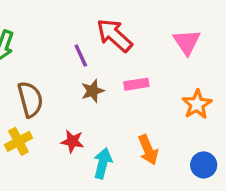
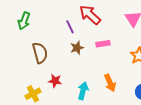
yellow cross: (19, 141) -> (33, 94), moved
red star: (72, 141) -> (55, 81), moved

